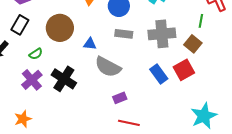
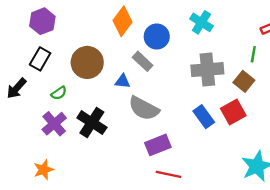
gray rectangle: (124, 34) -> (143, 61), moved, turned 36
purple rectangle: (120, 98) -> (158, 145), size x1.5

